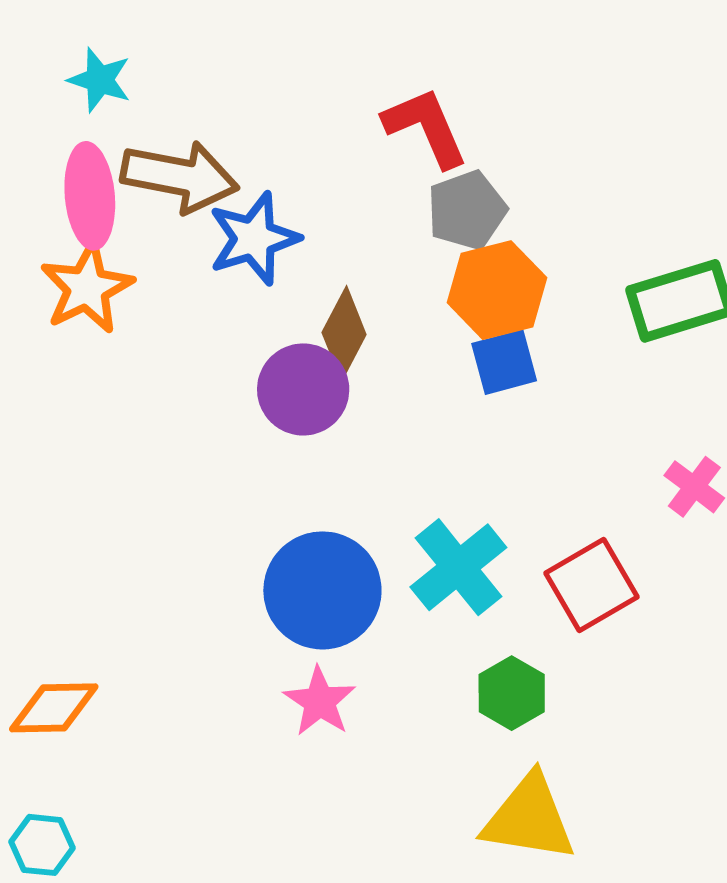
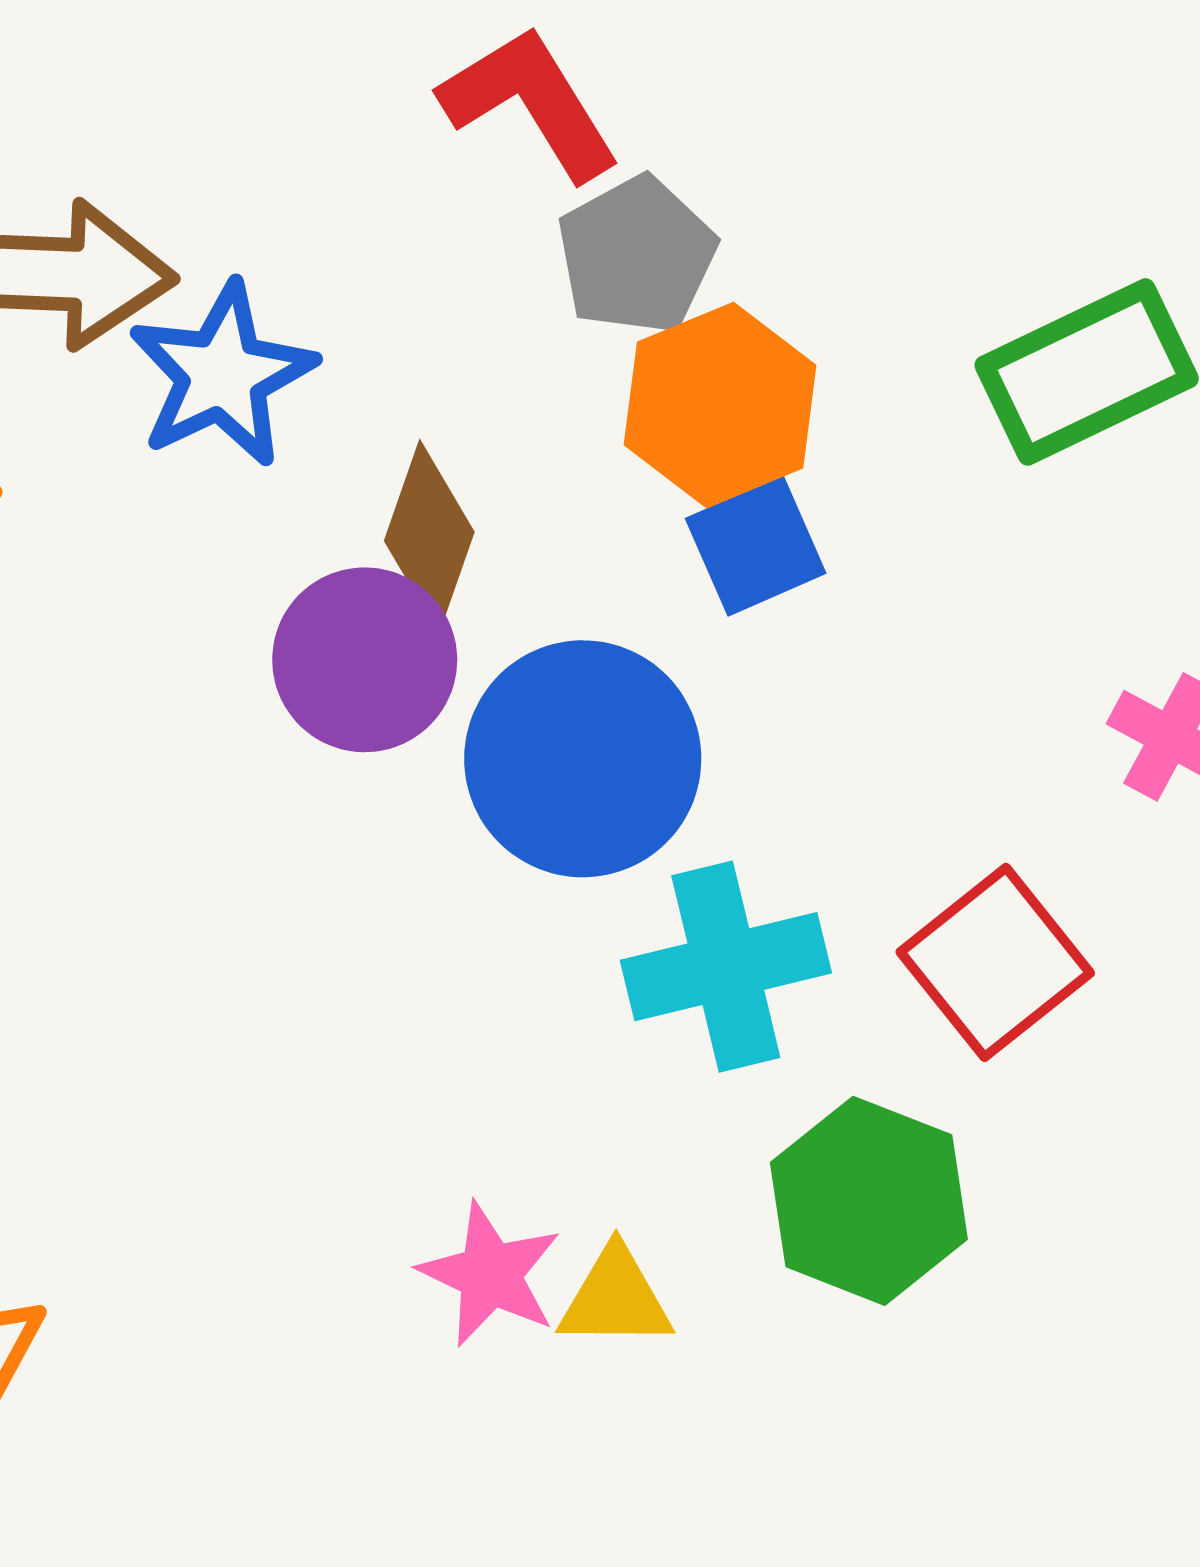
cyan cross: (458, 567) -> (726, 967), turned 34
blue circle: (322, 590) -> (583, 759), moved
green hexagon: (512, 693) -> (869, 1201), size x1.4
yellow triangle: (529, 818) -> (616, 1298), moved, size x0.6

